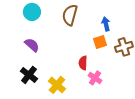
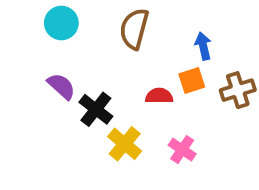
red semicircle: (83, 63) -> (159, 96), moved, turned 88
black cross: (29, 75) -> (96, 109), moved
yellow cross: (57, 85) -> (125, 144), moved

